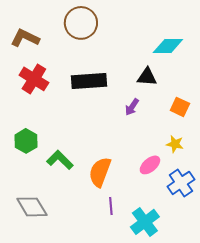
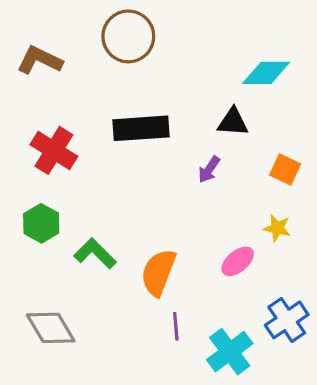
red cross: (34, 79) -> (54, 150), moved
blue cross: (181, 183) -> (287, 320), moved

